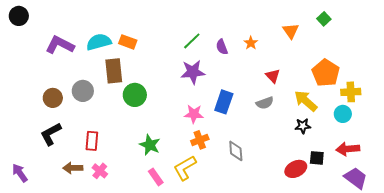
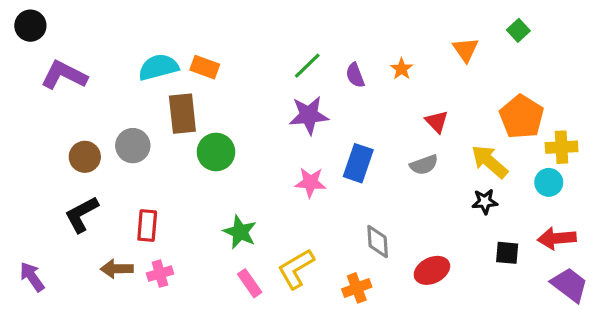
purple L-shape: (60, 45) -> (64, 75), moved
orange cross: (200, 140) -> (357, 288), moved
red ellipse: (296, 169) -> (432, 270), moved
pink cross: (100, 171) -> (160, 274), turned 35

